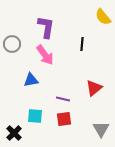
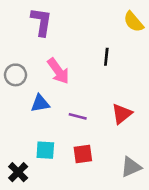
purple L-shape: (46, 27) -> (41, 22), moved
gray circle: (12, 44) -> (16, 75), moved
purple line: (63, 99) -> (78, 116), moved
gray triangle: (101, 129) -> (131, 167), turned 36

